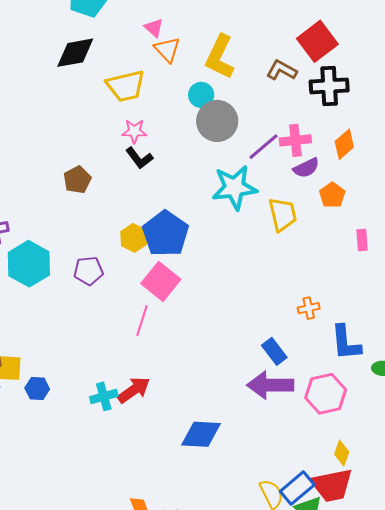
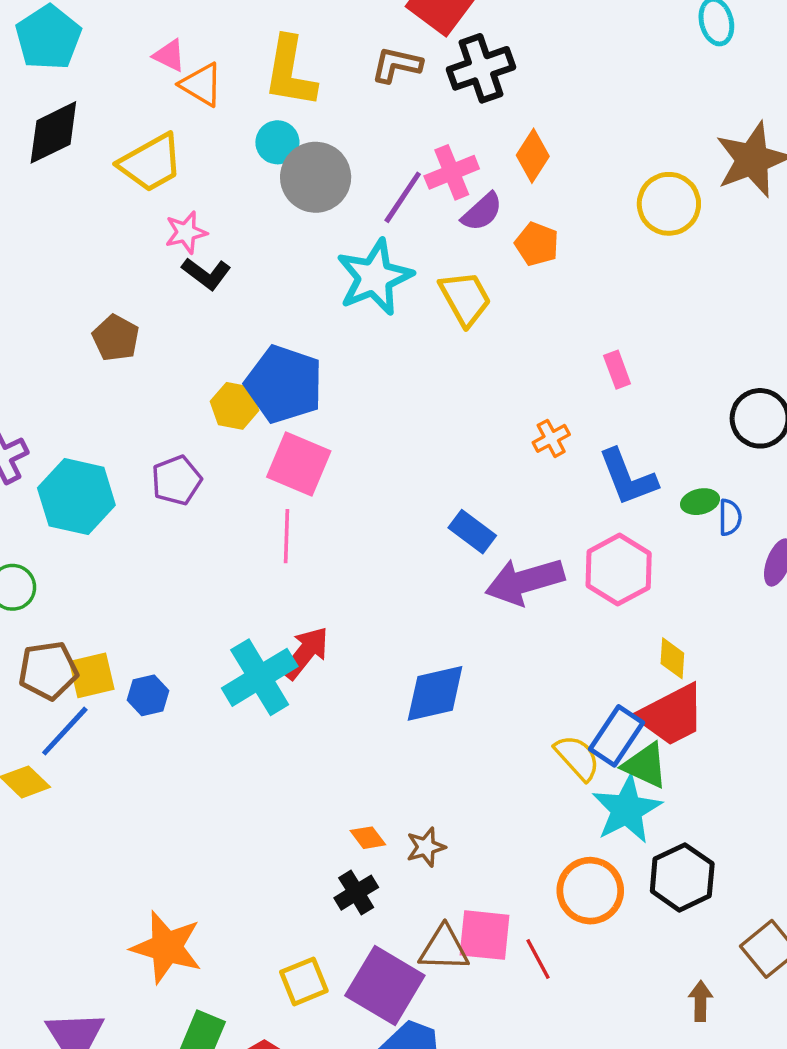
pink rectangle: (362, 240) -> (617, 370), moved
blue rectangle: (274, 351) -> (472, 532), moved
cyan cross: (104, 396) -> (260, 677), size x1.6

